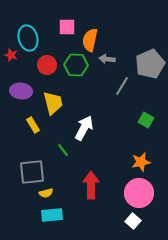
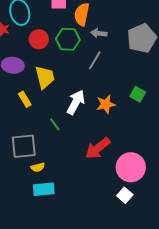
gray line: (122, 86) -> (95, 60), moved
orange star: (141, 162) -> (106, 104), moved
red arrow: (91, 185) -> (98, 148), moved, turned -128

